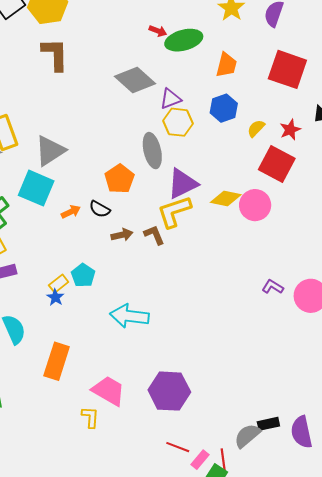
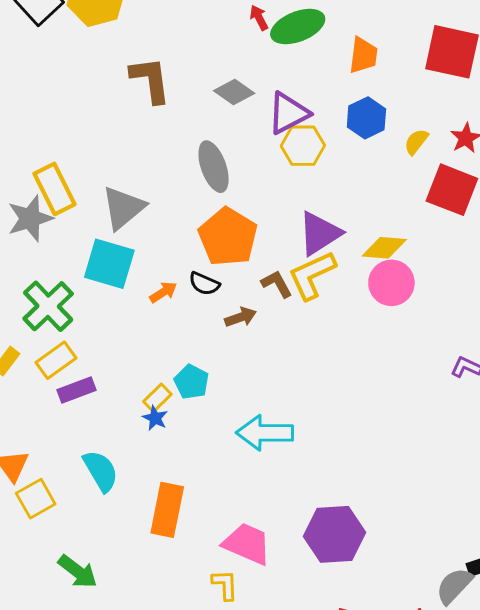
red arrow: (158, 31) -> (259, 18), turned -132
brown L-shape: (55, 54) -> (150, 80), moved
gray diamond: (135, 80) -> (234, 92), size x0.7
purple triangle: (171, 99) -> (288, 113), size x1.4
gray ellipse: (152, 151) -> (214, 167), moved
orange pentagon: (120, 179) -> (228, 237), size x1.4
pink circle: (255, 205) -> (391, 283), moved
brown L-shape: (154, 235) -> (277, 284), moved

